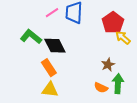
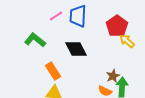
black diamond: (55, 46) -> (76, 49), moved
brown star: (108, 65) -> (113, 76), moved

